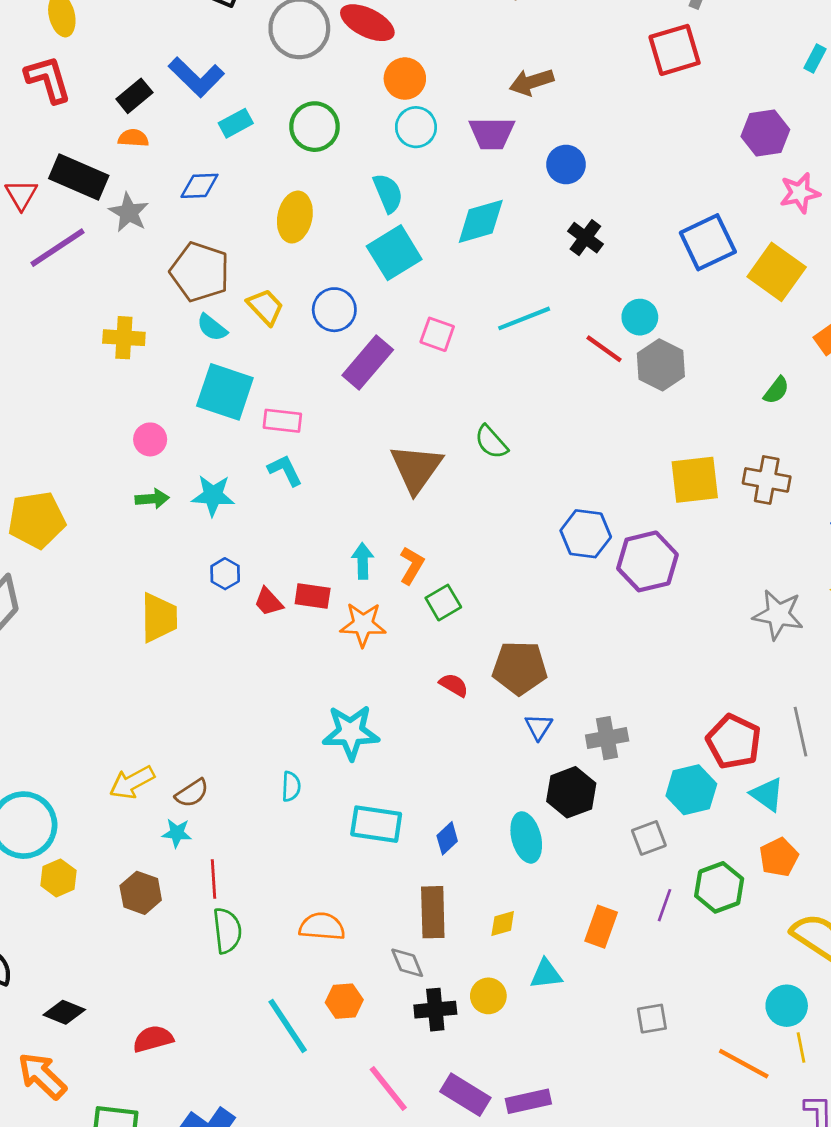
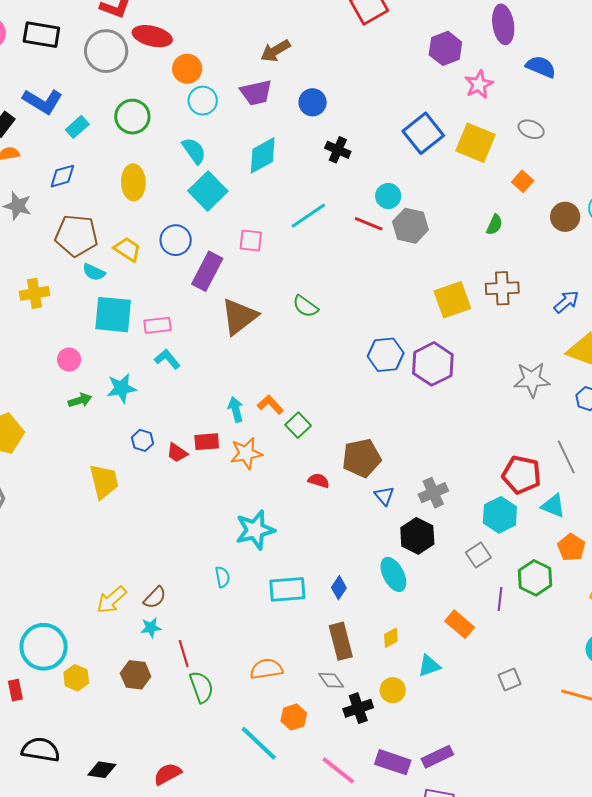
brown triangle: (416, 468) -> (239, 317), moved, turned 30
orange L-shape: (412, 565) -> (270, 405), turned -60
orange rectangle: (601, 927) -> (460, 624), turned -56

